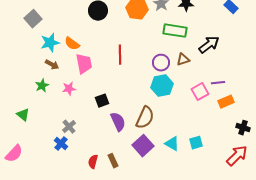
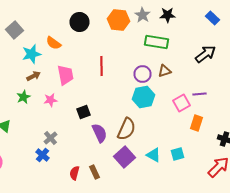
orange semicircle: (72, 44) -> (54, 43), moved
black arrow: (209, 45) -> (206, 54), moved
brown arrow: (52, 65) -> (34, 76), turned -56
orange rectangle: (226, 102) -> (196, 123), moved, turned -49

